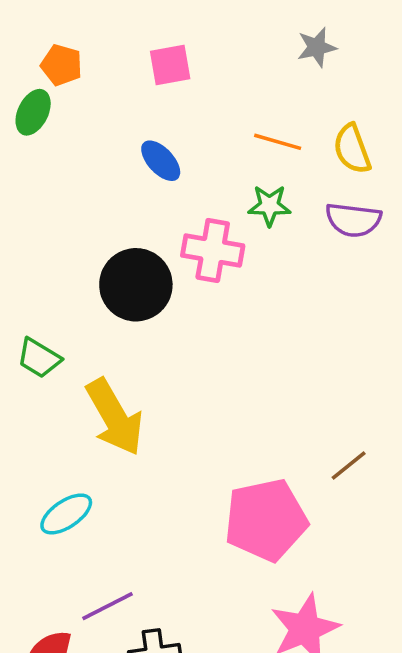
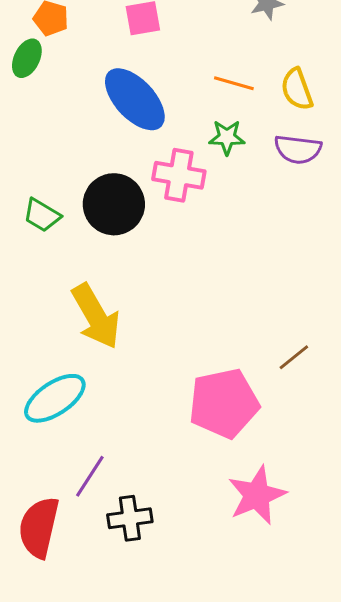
blue ellipse: (161, 161) -> (135, 99), size x1.8
green trapezoid: (39, 358) -> (42, 215), moved
cyan ellipse: (66, 514) -> (55, 398), size x1.4
purple line: (108, 606) -> (90, 476), turned -30

